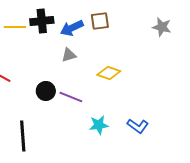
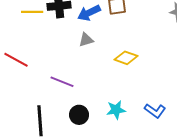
black circle: (46, 91) -> (79, 115), moved
purple line: (71, 97) -> (62, 82), moved

